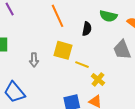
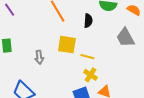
yellow cross: (98, 79) -> (90, 75), moved

